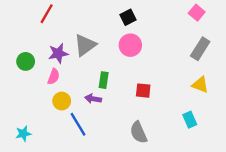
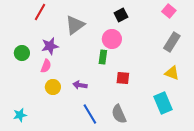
black square: (128, 17) -> (121, 15), moved
gray triangle: (85, 45) -> (75, 25), moved
green rectangle: (104, 80) -> (103, 57), moved
cyan rectangle: (190, 120) -> (163, 103), size x1.5
blue line: (78, 124) -> (90, 114), moved

